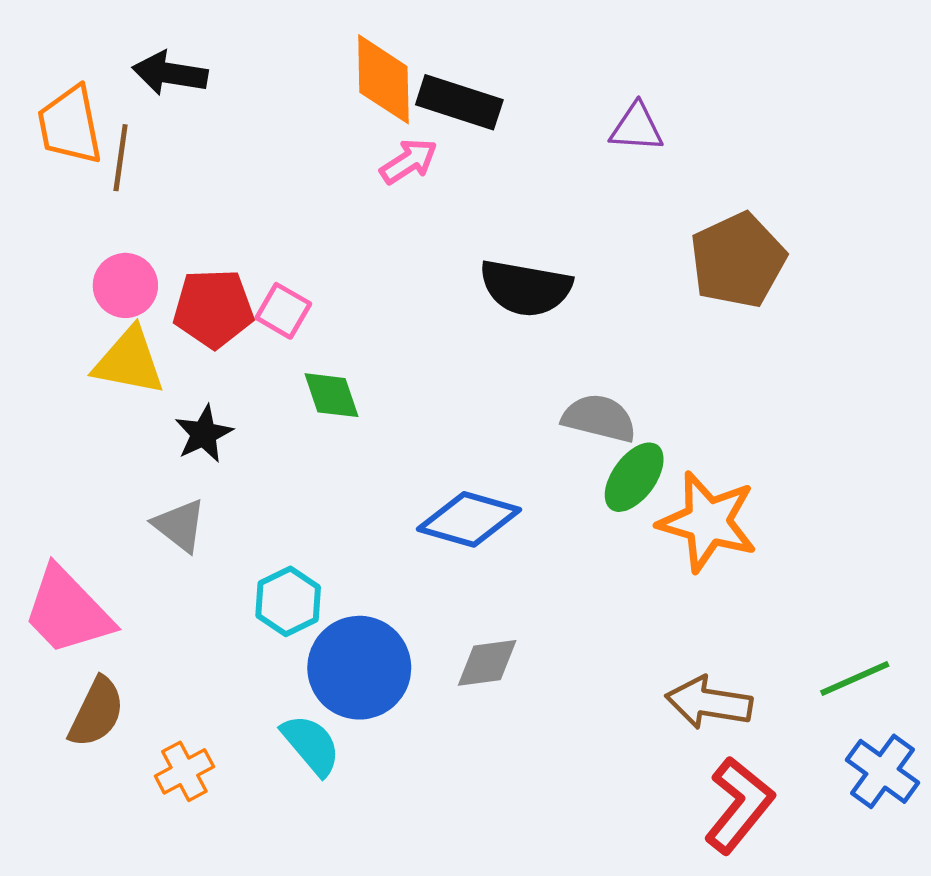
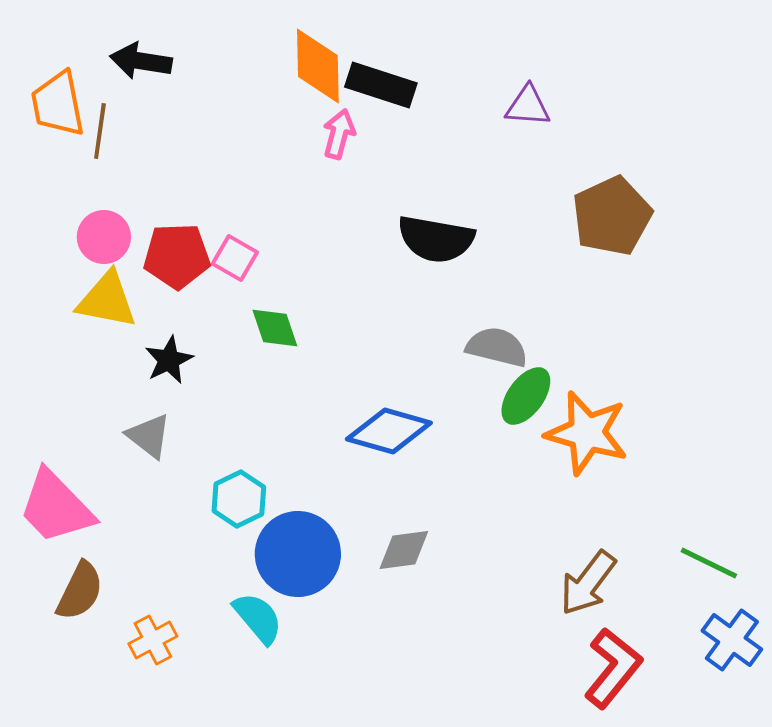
pink arrow: (409, 161) -> (339, 134), turned -42
green line: (855, 679) -> (709, 563), turned 50
brown arrow: (709, 703) -> (588, 583), turned -62

